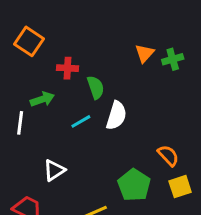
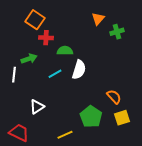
orange square: (29, 41) -> (35, 20), moved
orange triangle: (145, 53) -> (98, 19), moved
green semicircle: (96, 87) -> (65, 51), turned -70

